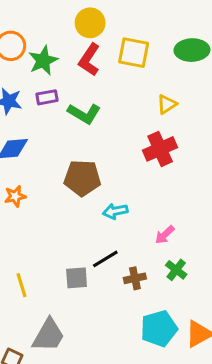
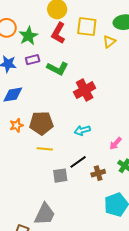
yellow triangle: (167, 104) -> (109, 42), moved
red cross: (160, 149) -> (85, 90), moved
brown pentagon: (82, 178) -> (41, 123), moved
yellow line: (21, 285) -> (45, 149), moved, turned -63

